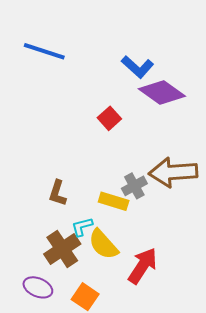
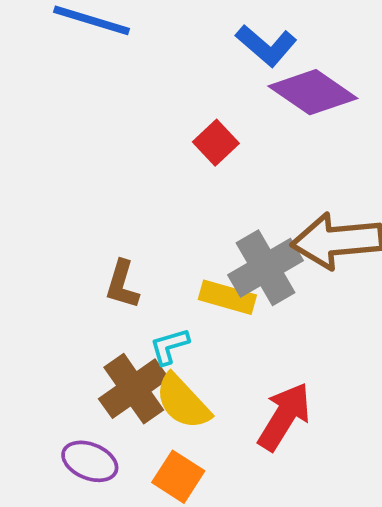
gray cross: (134, 186) -> (265, 268), size x1.5
yellow semicircle: (103, 244) -> (183, 402), moved

